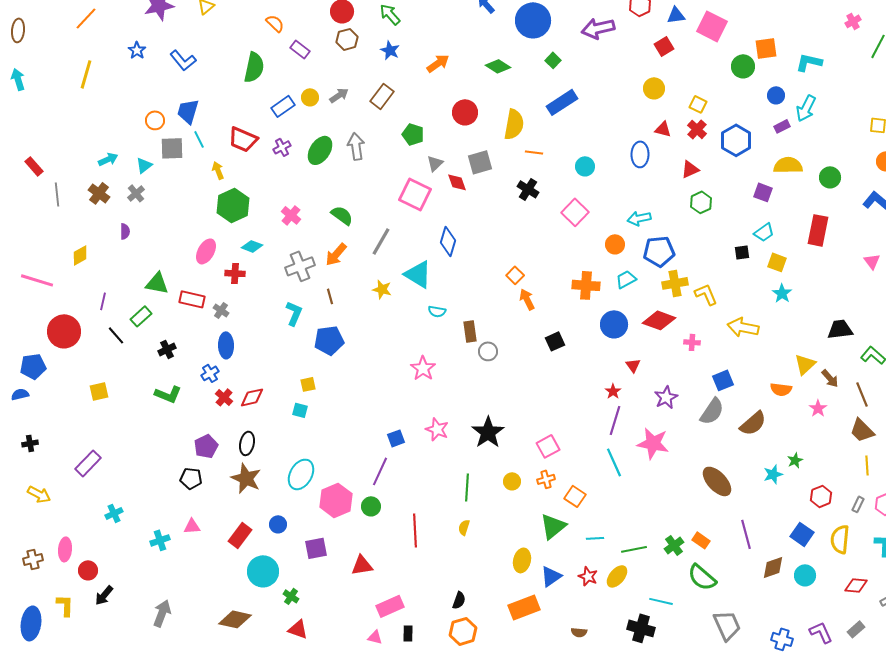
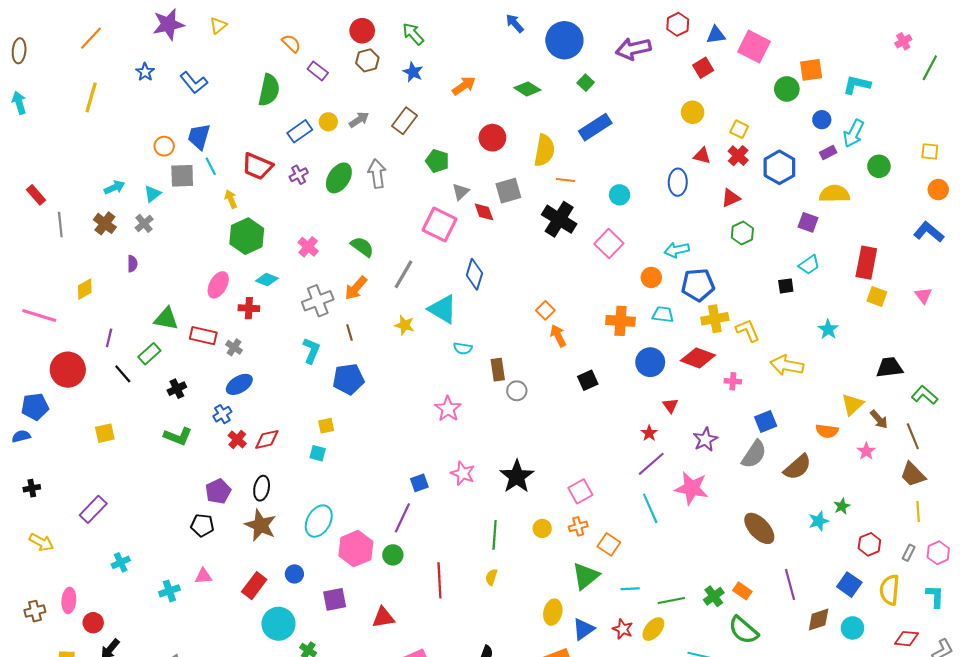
green circle: (830, 177) -> (879, 166), moved
black cross: (528, 189) -> (559, 219), size x1.5
yellow square: (777, 262) -> (877, 297), moved
cyan trapezoid: (626, 279) -> (663, 315), turned 35
blue ellipse: (226, 345) -> (239, 384), turned 60
purple line: (615, 420) -> (651, 464), turned 32

